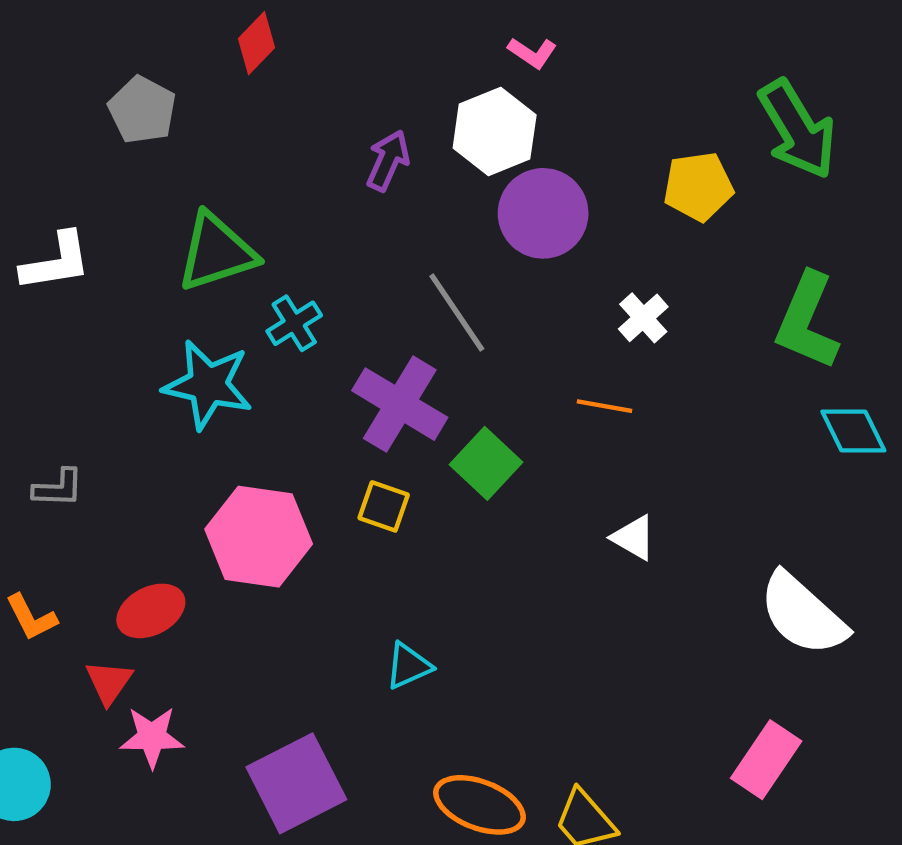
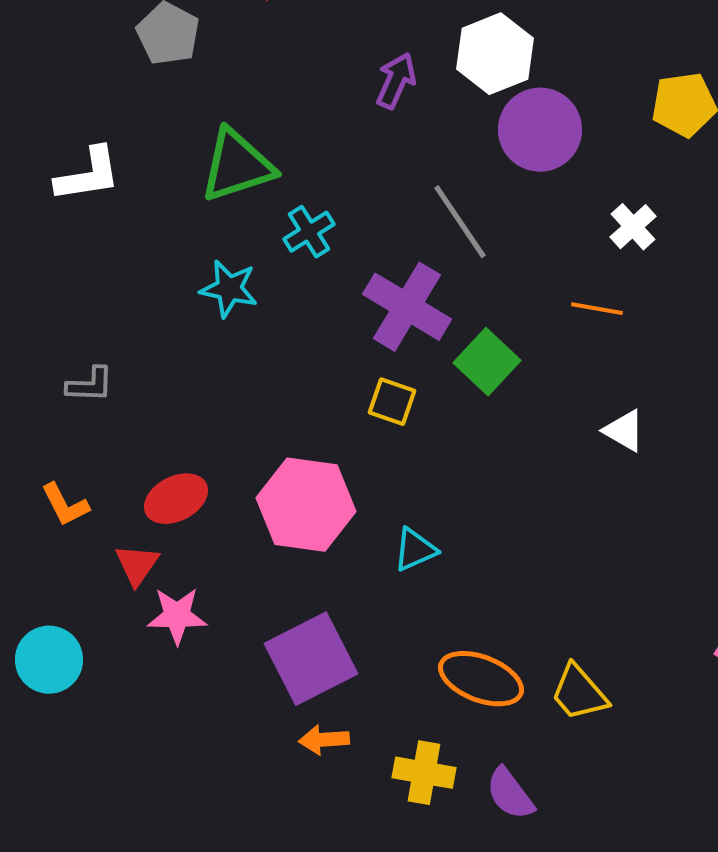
cyan star: (208, 385) -> (229, 289), size x0.7
pink hexagon: (259, 537) -> (306, 505), moved

